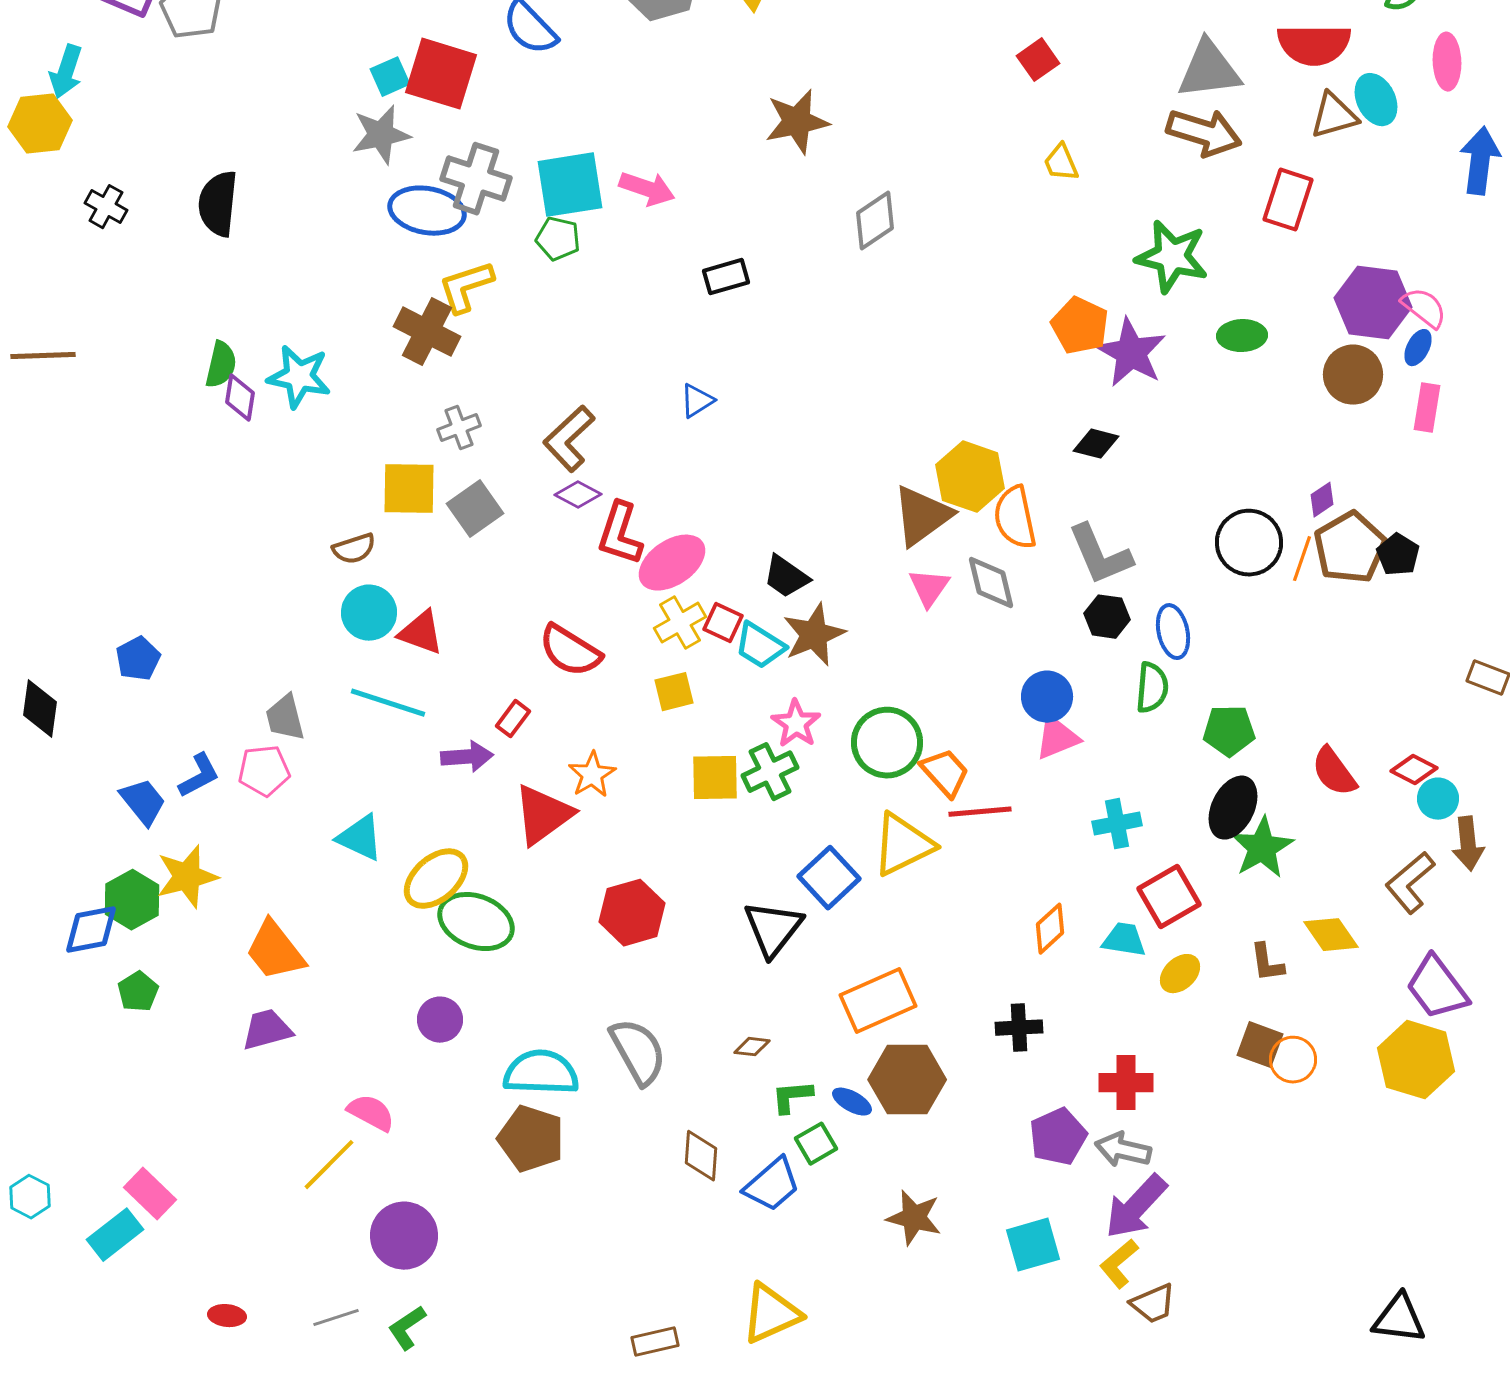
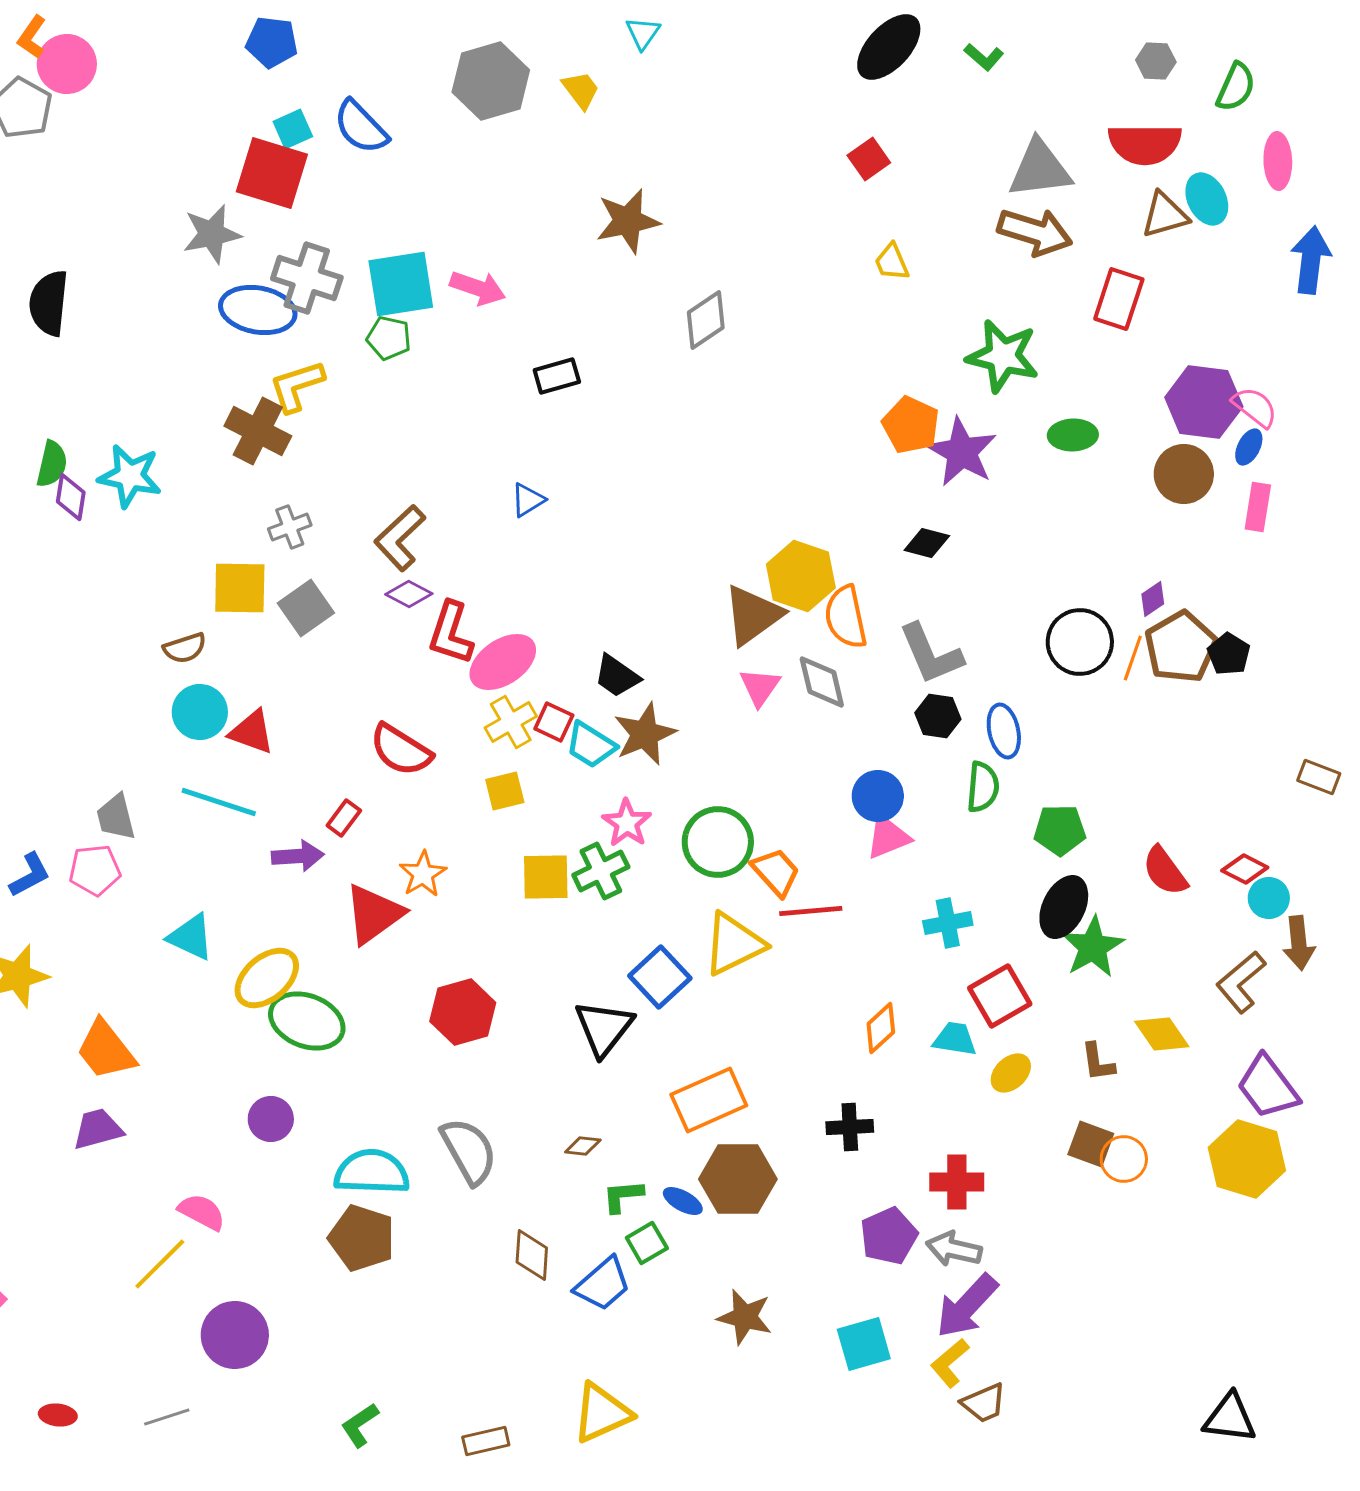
cyan square: (390, 77) -> (293, 129), moved
green L-shape: (407, 1328) -> (360, 1425), moved

